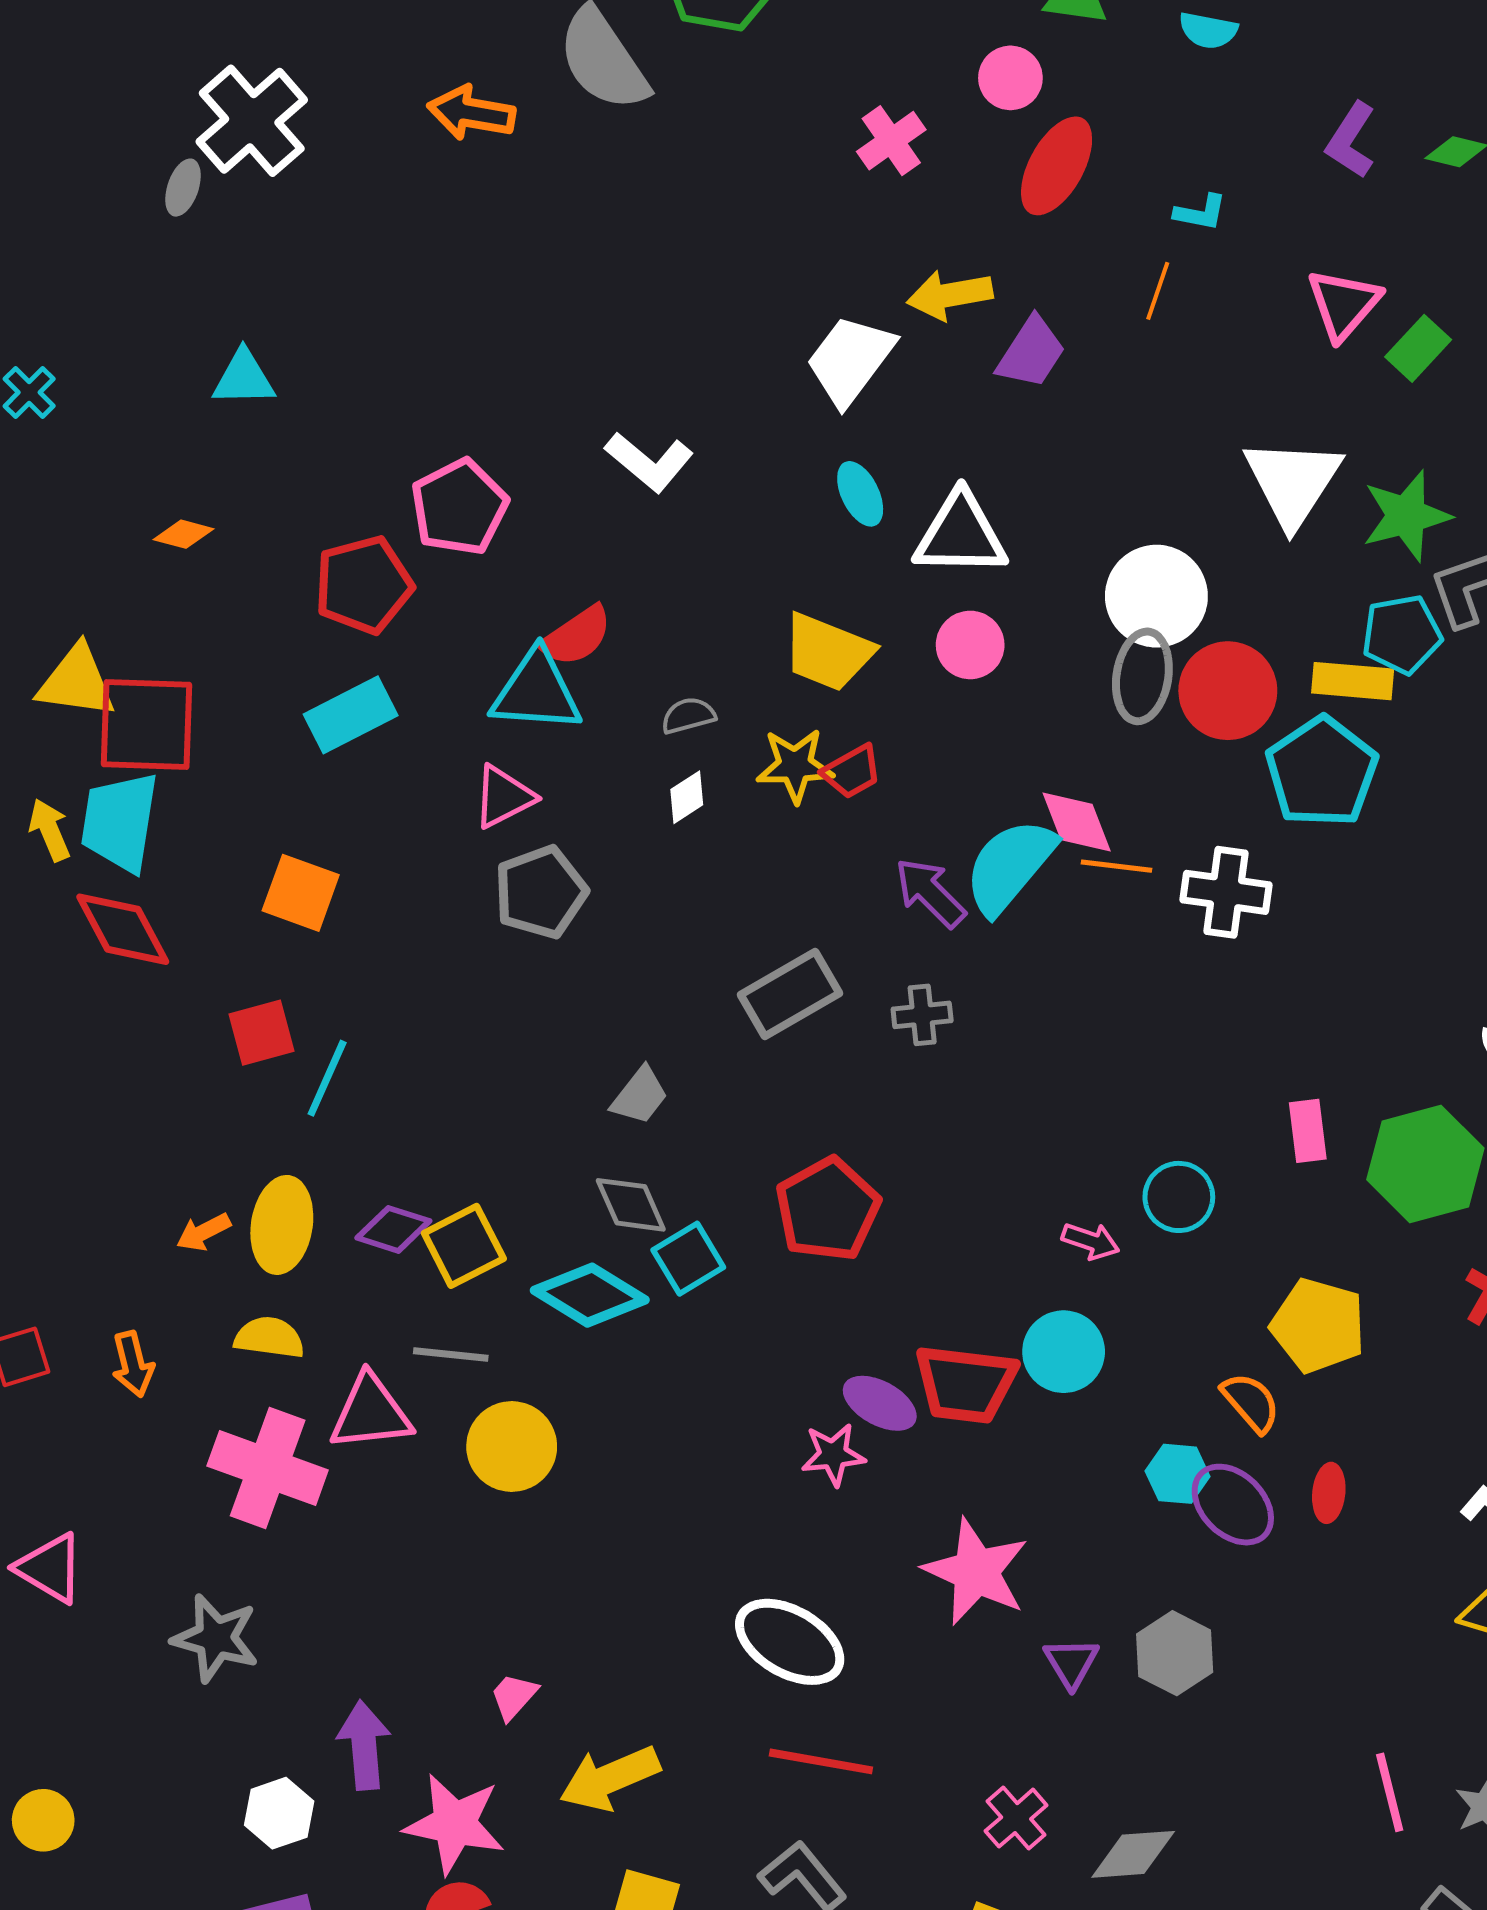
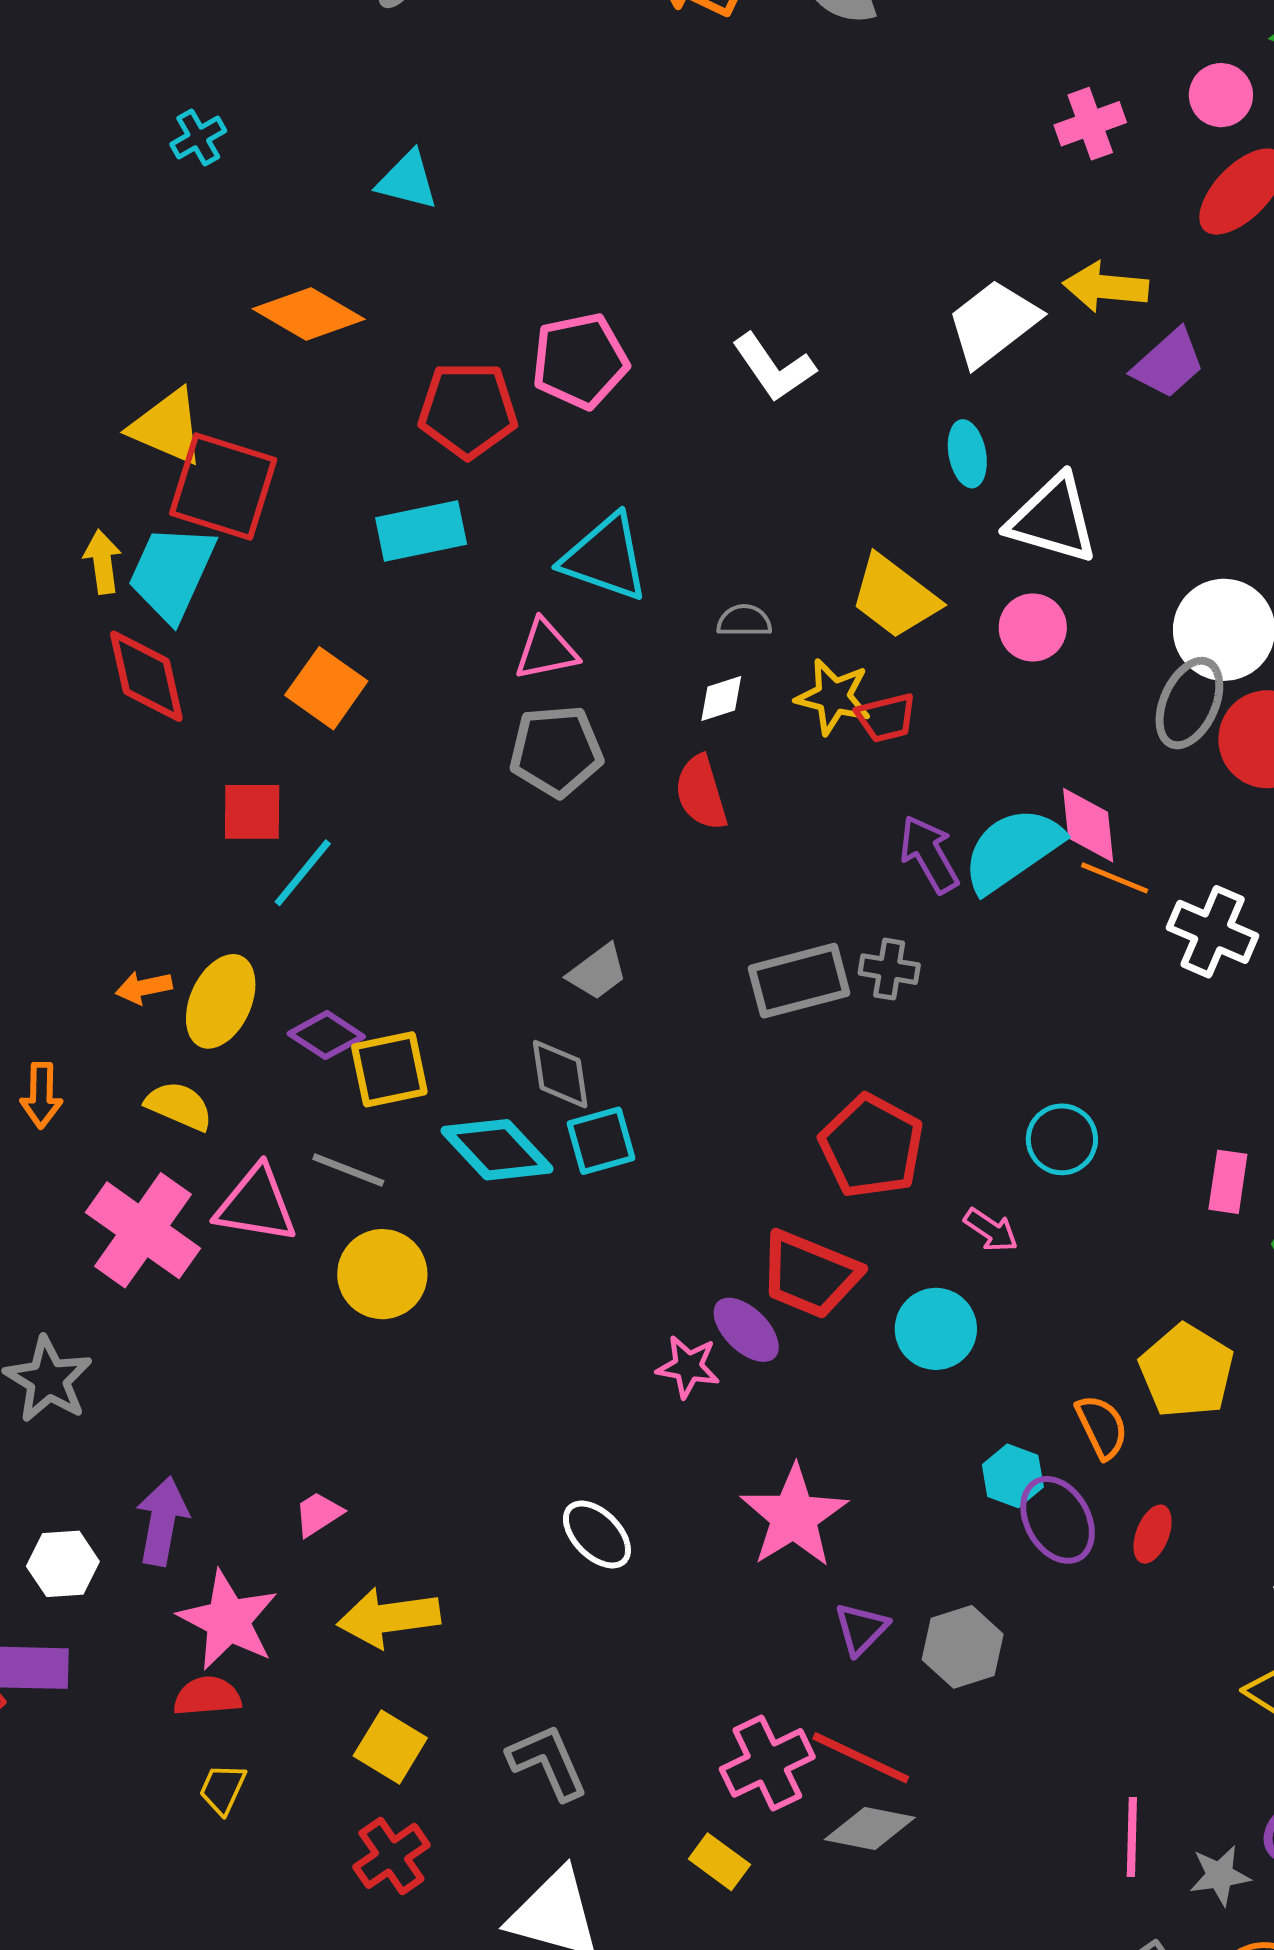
orange diamond: (184, 534) -> (309, 314), size x1.8
red semicircle: (576, 636) -> (701, 793), moved, turned 92
gray rectangle: (790, 994) -> (799, 981), moved
cyan circle: (1179, 1197) -> (1062, 1139), moved
red pentagon: (828, 1209) -> (872, 1146), moved, turned -30
red trapezoid: (965, 1384) -> (810, 1274), moved
white ellipse: (790, 1642) -> (597, 1534), size x0.7
red line: (821, 1761) -> (861, 1758), moved
pink cross: (1016, 1818) -> (767, 1763), size x1.4

